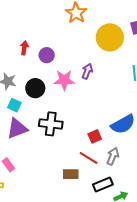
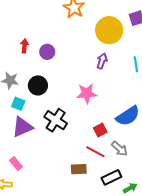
purple arrow: (87, 71) -> (102, 61), moved
pink star: (64, 80) -> (87, 93), moved
black cross: (51, 124) -> (56, 120), turned 30
gray arrow: (113, 156) -> (120, 149), turned 114

